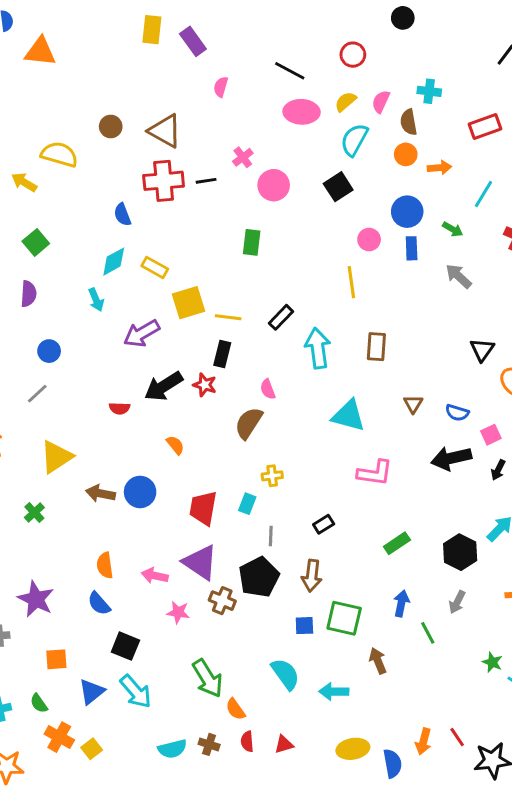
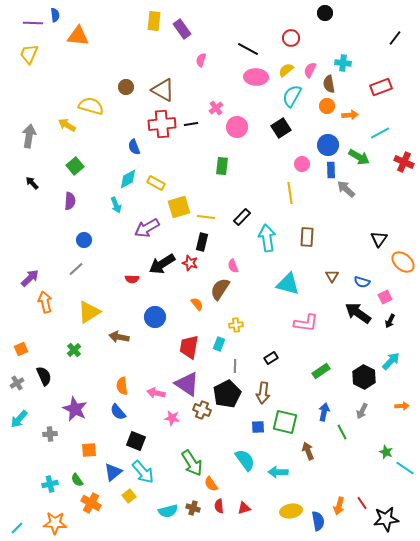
cyan line: (484, 194) -> (380, 133), turned 30
green arrow: (453, 229) -> (359, 157), size x1.5
gray arrow: (459, 276) -> (346, 189), moved
orange semicircle: (175, 445) -> (197, 304), moved
black arrow: (451, 458) -> (358, 313), turned 48
blue circle: (140, 492) -> (155, 317), moved
yellow square: (92, 749) -> (129, 496), moved

